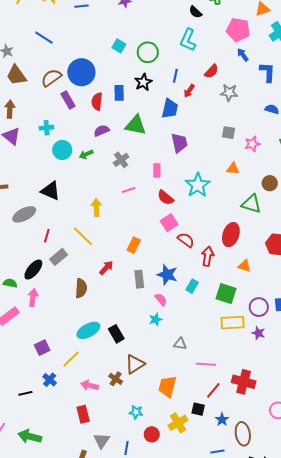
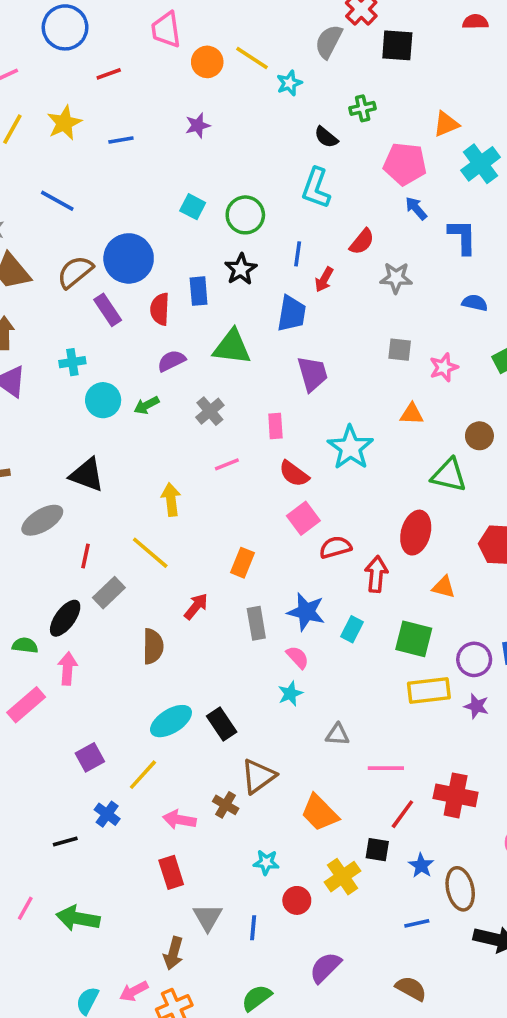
red semicircle: (186, 240) -> (335, 547), turned -48
orange trapezoid: (168, 387) -> (320, 813), turned -55

